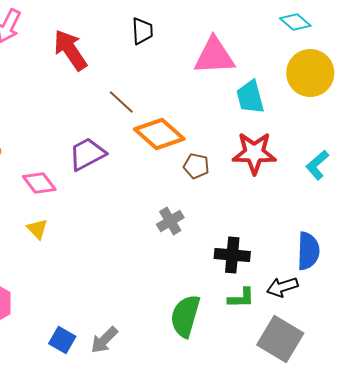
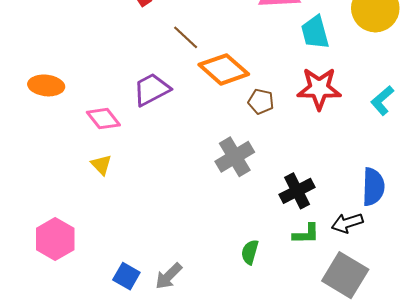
gray cross: (170, 221) -> (235, 157), size x1.4
black cross: (232, 255) -> (297, 191), turned -32
green semicircle: (185, 316) -> (250, 252), size x0.6

